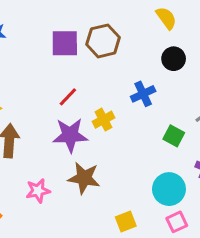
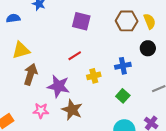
brown hexagon: (103, 41) -> (127, 21), moved
purple star: (70, 135) -> (58, 86), moved
green square: (174, 136) -> (123, 96), moved

